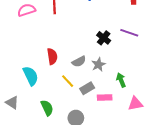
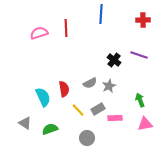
red semicircle: (52, 56) -> (64, 89), moved
green arrow: (121, 80) -> (140, 100), moved
yellow line: (68, 81) -> (78, 110), moved
green semicircle: (47, 108) -> (50, 129), moved, turned -84

